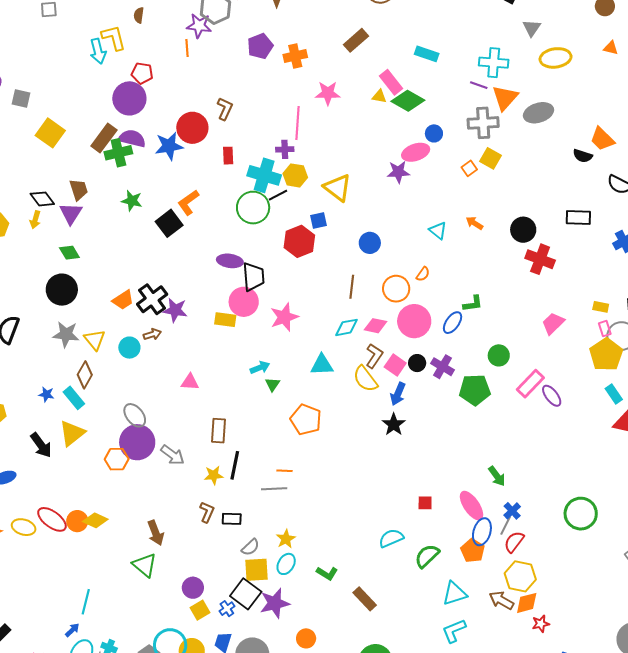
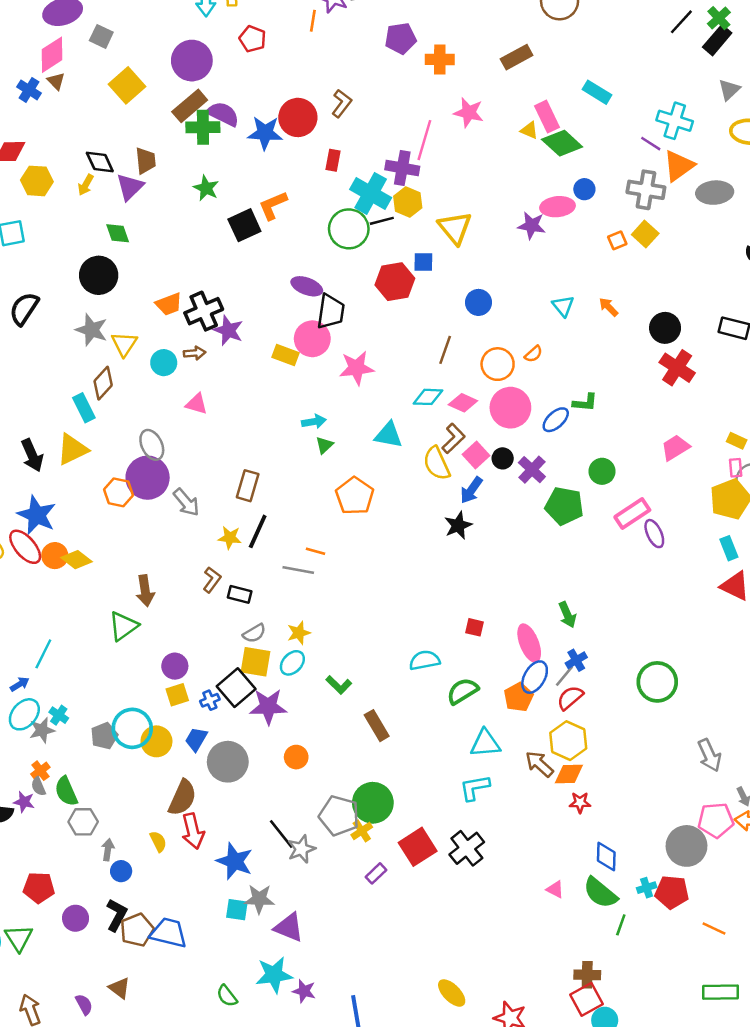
purple circle: (129, 98) -> (192, 61), moved
purple cross: (285, 149) -> (402, 168), size x1.5
pink triangle: (190, 382) -> (197, 404), moved
blue star: (46, 394) -> (37, 515), moved, size x2.0
green triangle: (145, 565) -> (123, 626), turned 32

